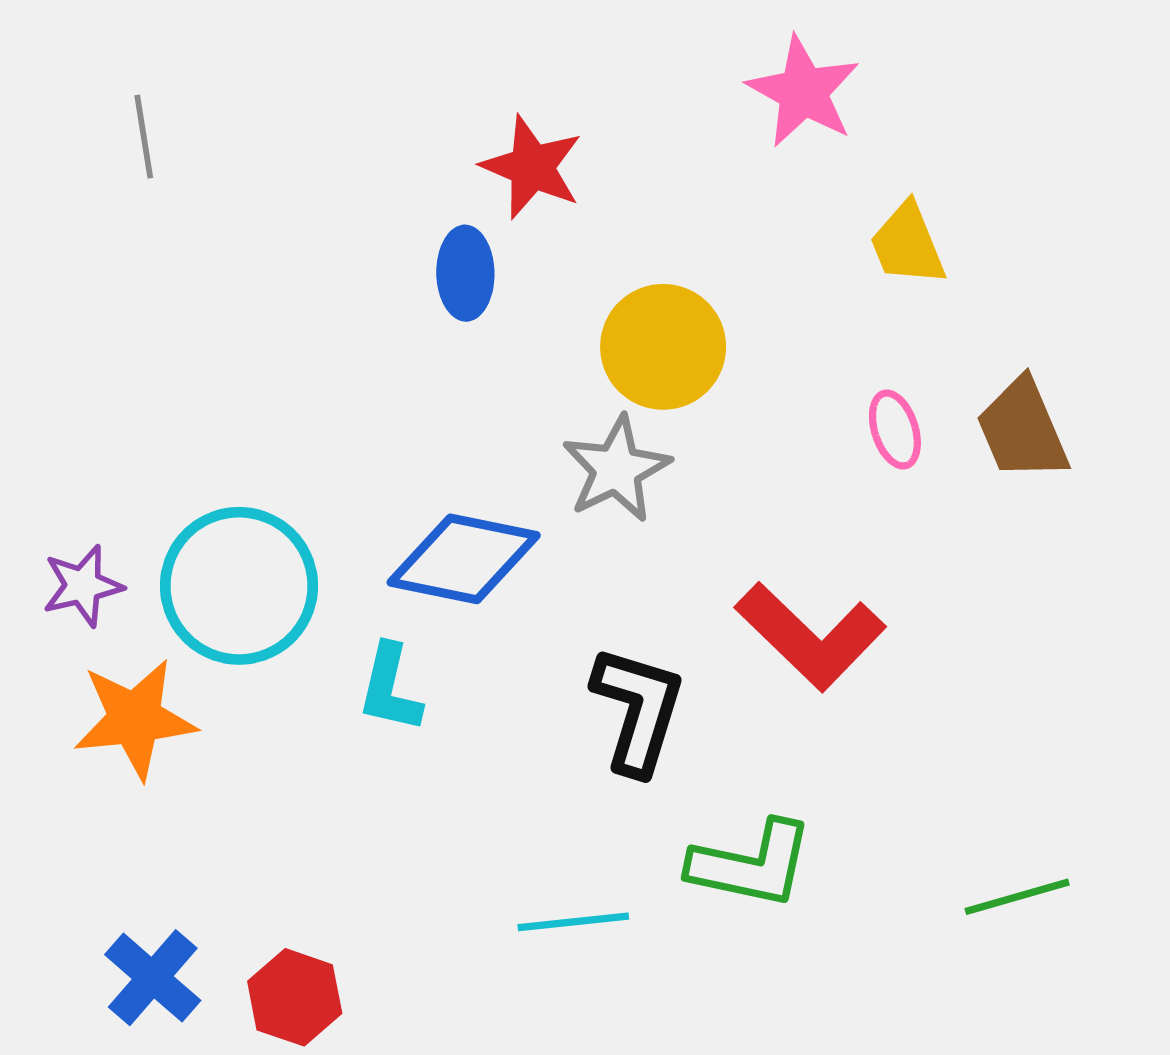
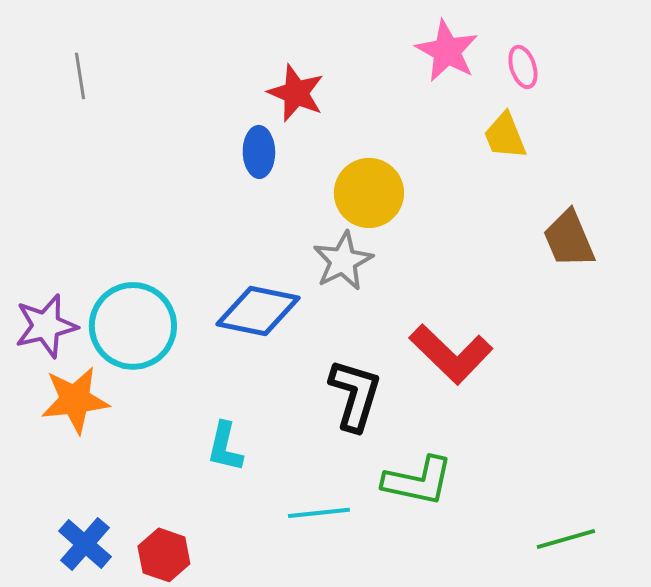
pink ellipse: (895, 429) -> (523, 67), moved
purple star: (83, 586) -> (46, 326), size x1.4
cyan L-shape: (390, 688) -> (225, 447), moved
green line: (1017, 897) -> (566, 539), moved

